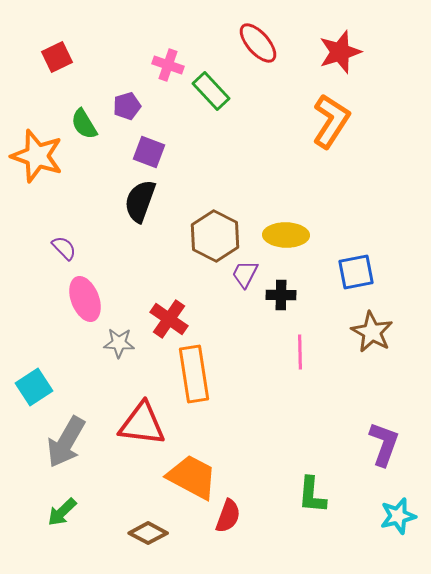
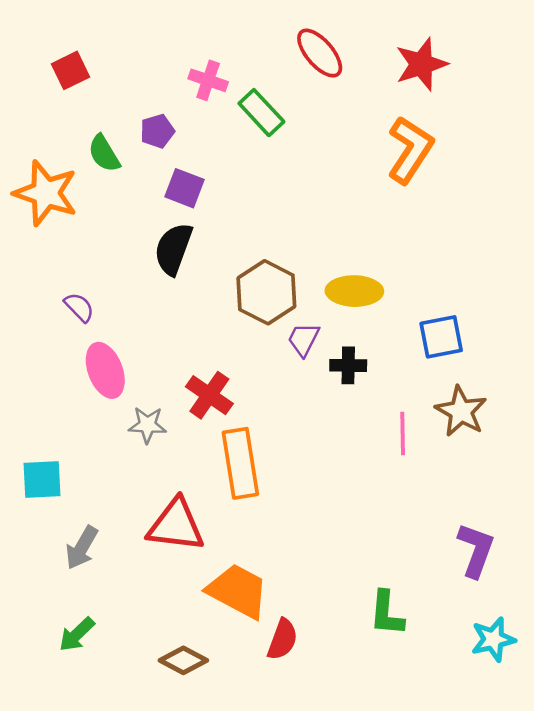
pink line: (300, 352) -> (403, 434), moved
cyan square: (34, 387) -> (42, 479), turned 30
gray arrow: (66, 442) -> (82, 548), size x0.7

